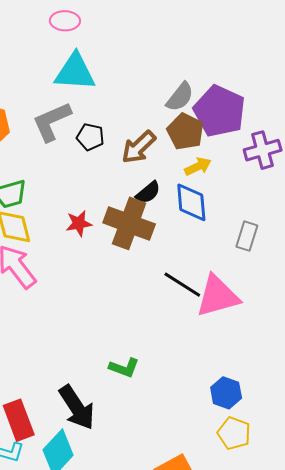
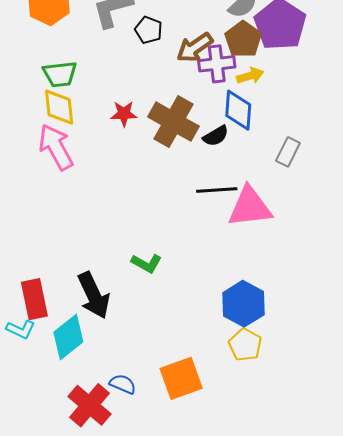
purple cross: (263, 150) -> (217, 64), moved
black semicircle: (148, 192) -> (216, 136), moved
black line: (182, 285) -> (217, 190), turned -45
blue hexagon: (226, 393) -> (243, 304), size x1.4

